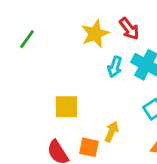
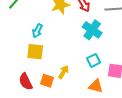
cyan arrow: (115, 67) -> (37, 31), moved

